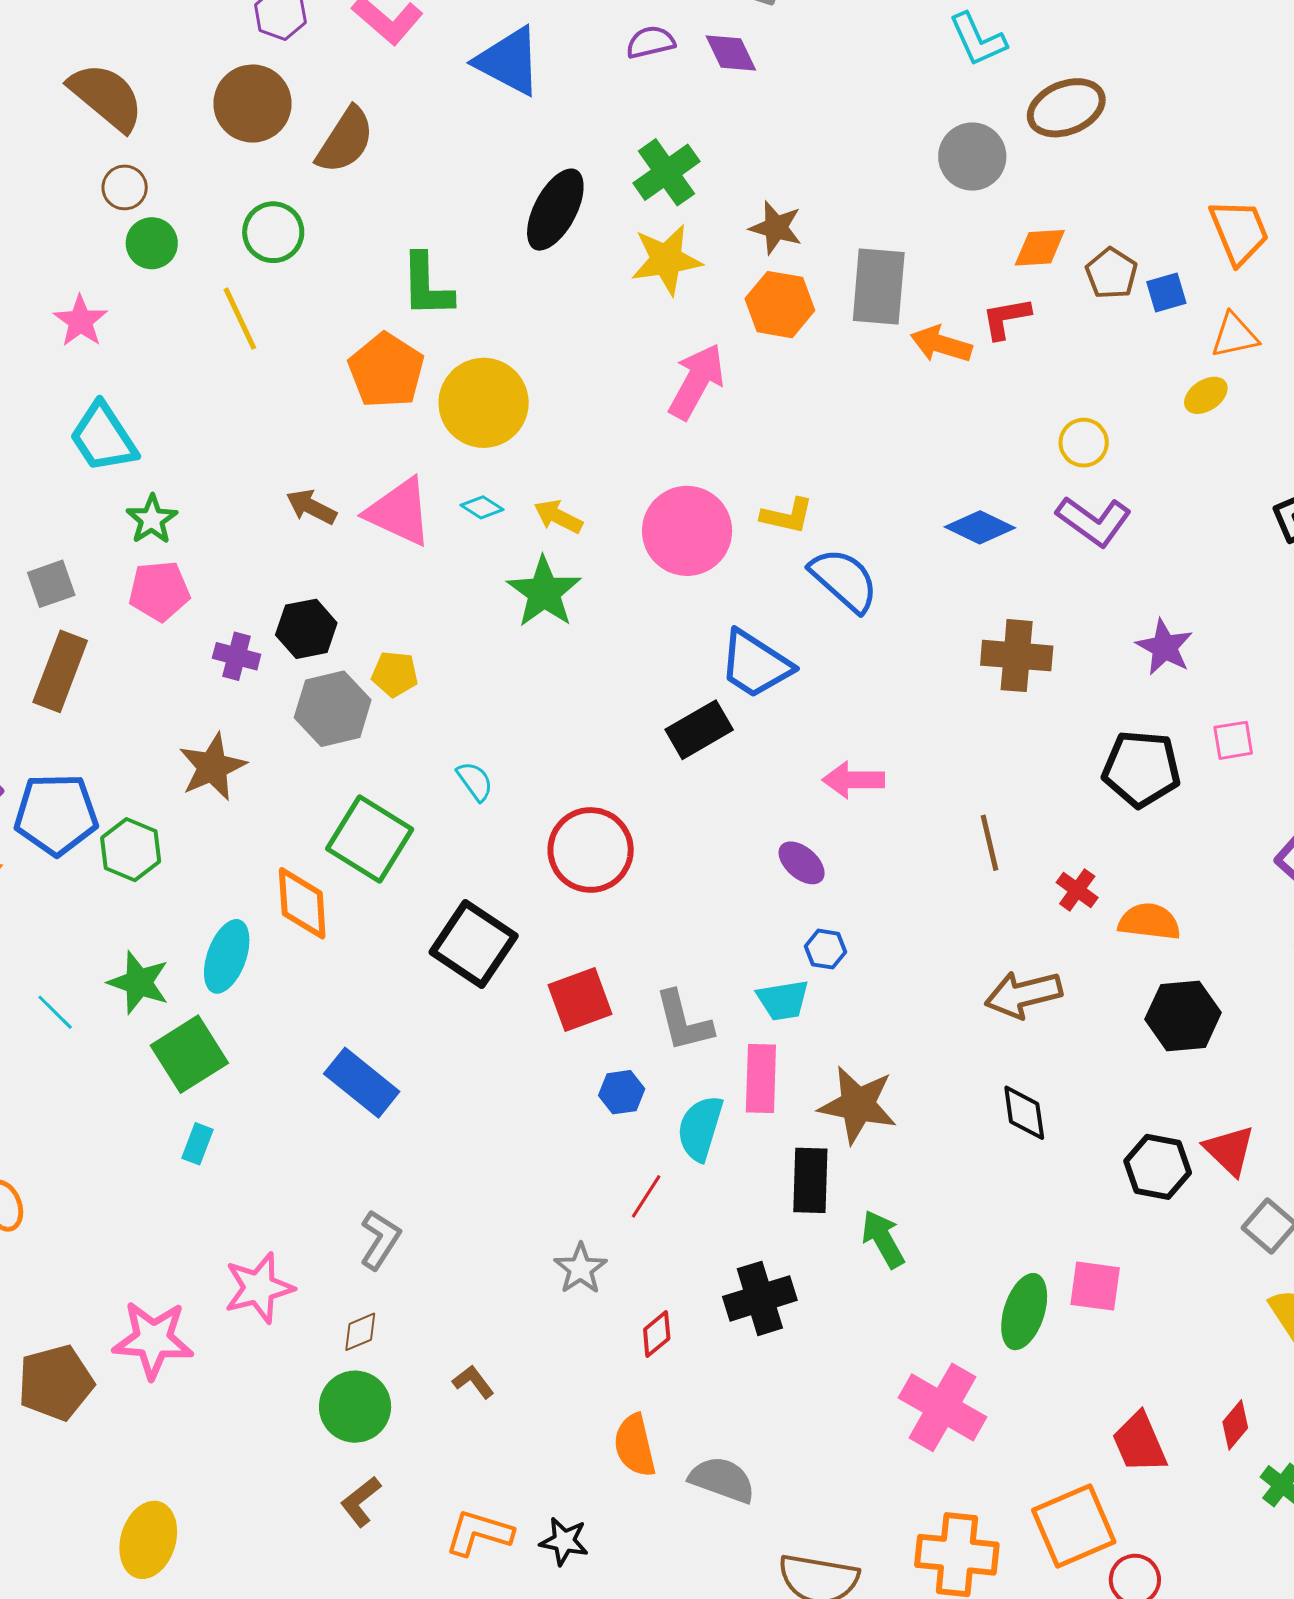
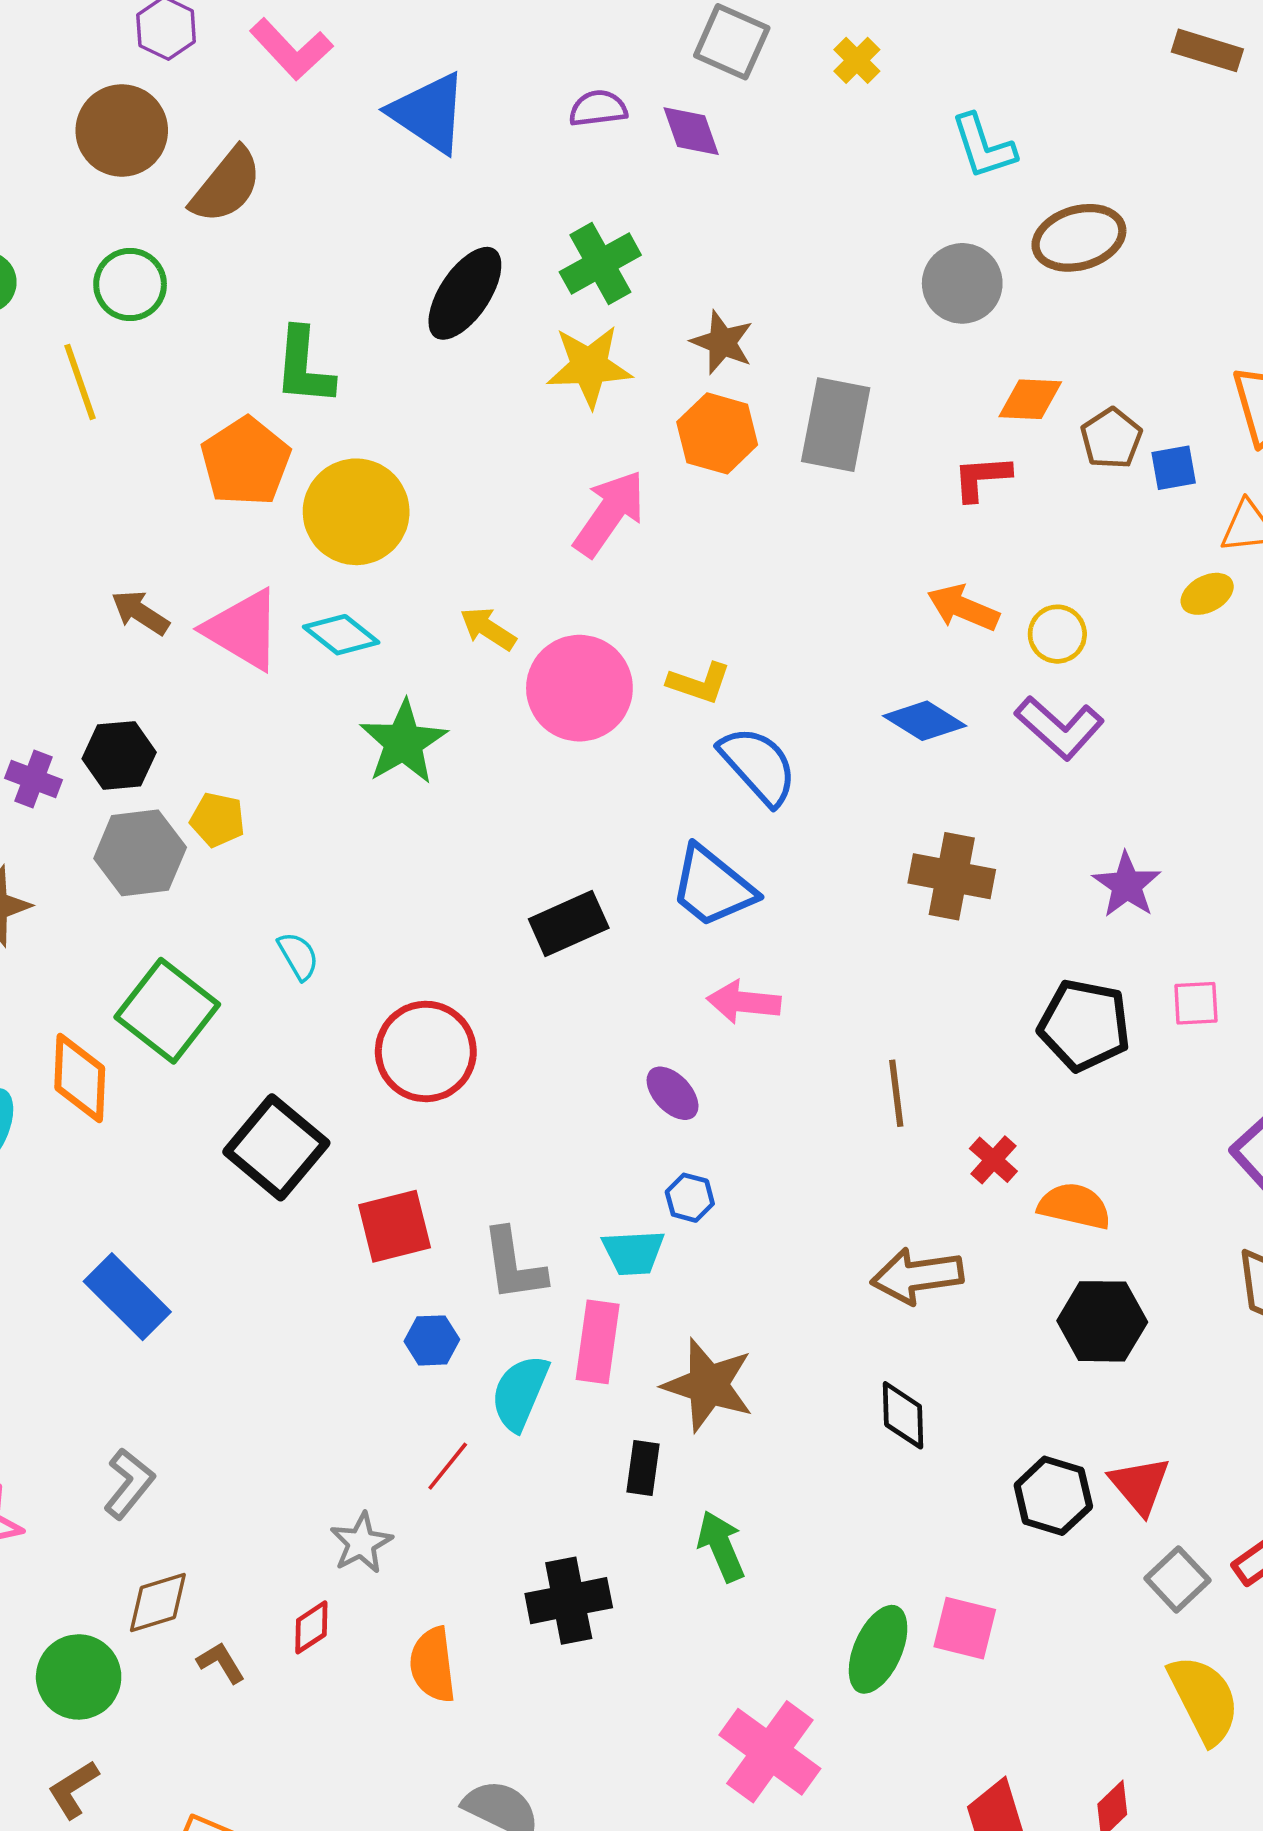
orange arrow: (941, 344) -> (963, 608), moved
cyan diamond: (482, 507) -> (341, 635), size x1.5
yellow arrow: (558, 517) -> (488, 629), moved
blue trapezoid: (755, 664) -> (712, 887), moved
black rectangle: (810, 1180) -> (643, 1468), size x0.7
brown diamond: (360, 1332) -> (158, 1602), moved, size x1.4
red diamond: (657, 1334) -> (311, 1627), moved
orange semicircle: (635, 1445) -> (433, 1665), moved

